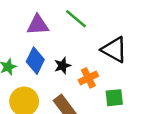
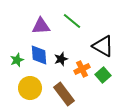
blue diamond: (35, 61) -> (39, 55), turned -30
green square: (114, 98) -> (103, 75), moved, turned -35

